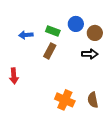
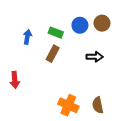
brown circle: (95, 33) -> (102, 23), moved
blue arrow: (26, 35) -> (27, 37), turned 104

